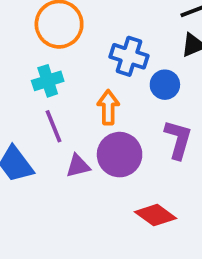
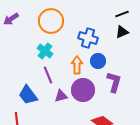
cyan cross: (48, 81) -> (45, 51), turned -35
blue circle: (165, 85) -> (98, 61), moved

